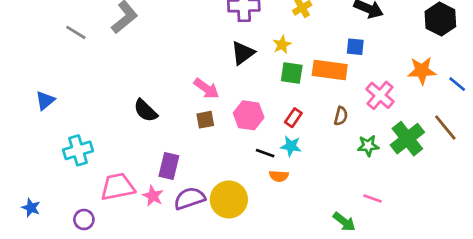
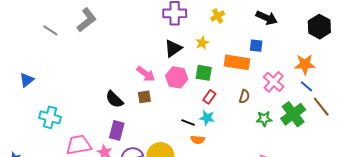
green square: (292, 73) -> (204, 73), moved
blue line: (457, 84) -> (307, 86), moved
black semicircle: (146, 111) -> (114, 99), moved
pink hexagon: (249, 115) -> (177, 77), moved
cyan cross: (78, 150) -> (50, 117), turned 30

